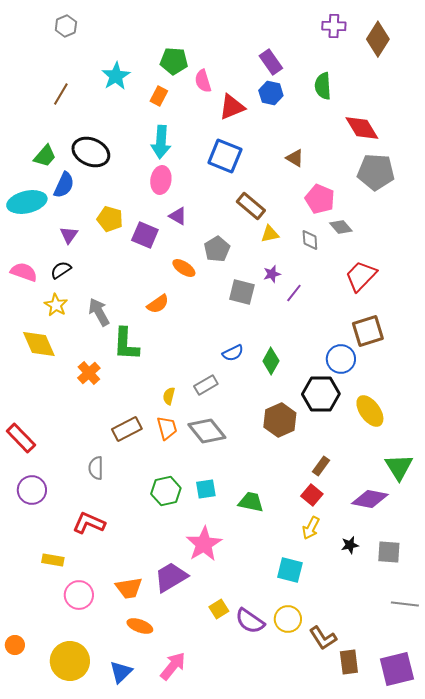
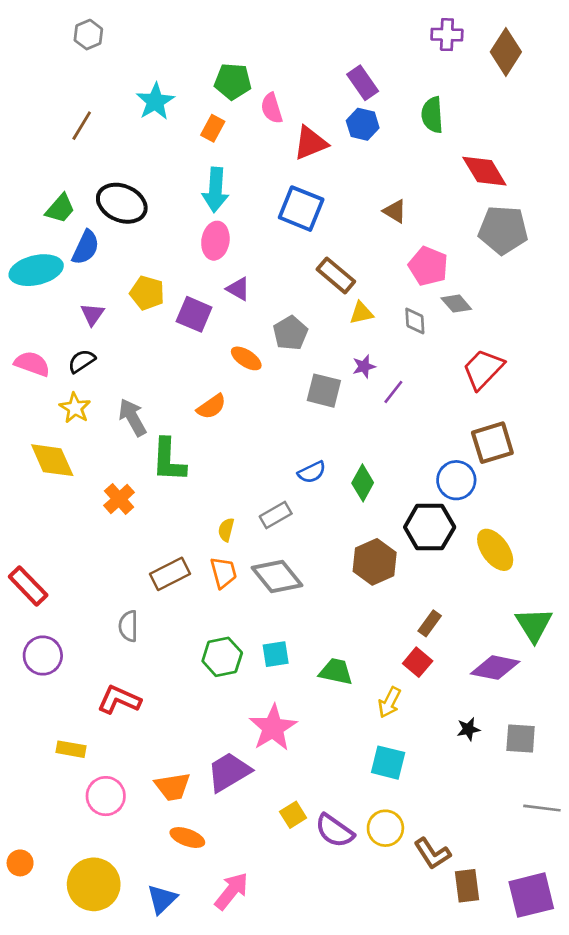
yellow arrow: (311, 528) -> (389, 702), moved

